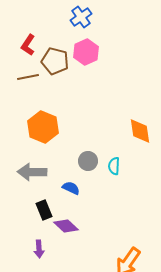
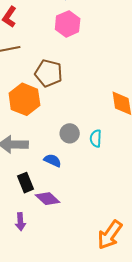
brown pentagon: (55, 61) -> (49, 73), moved

